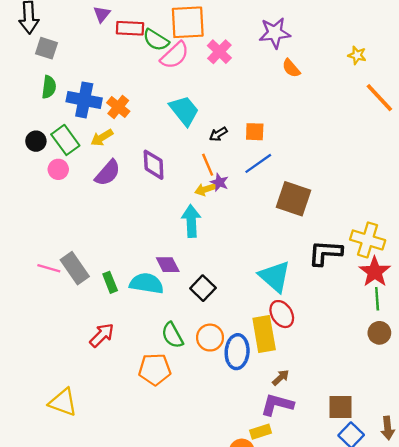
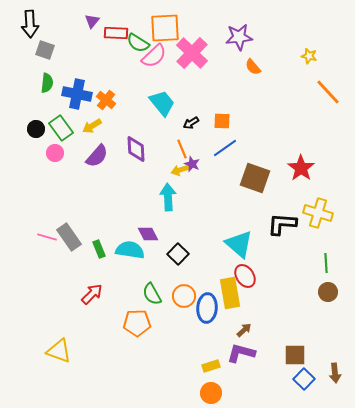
pink cross: (219, 52) -> (192, 53), size x1.5
red star: (375, 272) -> (301, 168), moved
yellow rectangle: (261, 432) -> (211, 366), moved

